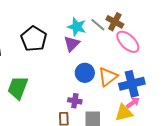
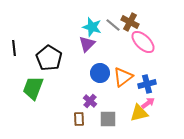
black pentagon: (34, 39) -> (49, 58), moved
blue cross: (132, 84) -> (147, 84), size x0.7
purple cross: (75, 101) -> (90, 101), turned 32

